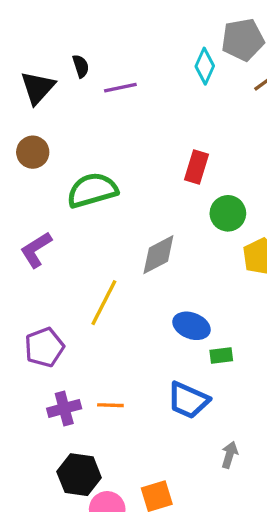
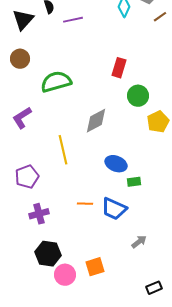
yellow line: (104, 303) -> (63, 150), turned -40
orange line: (110, 405) -> (85, 204), moved
gray arrow: (230, 455) -> (139, 242), turned 35

